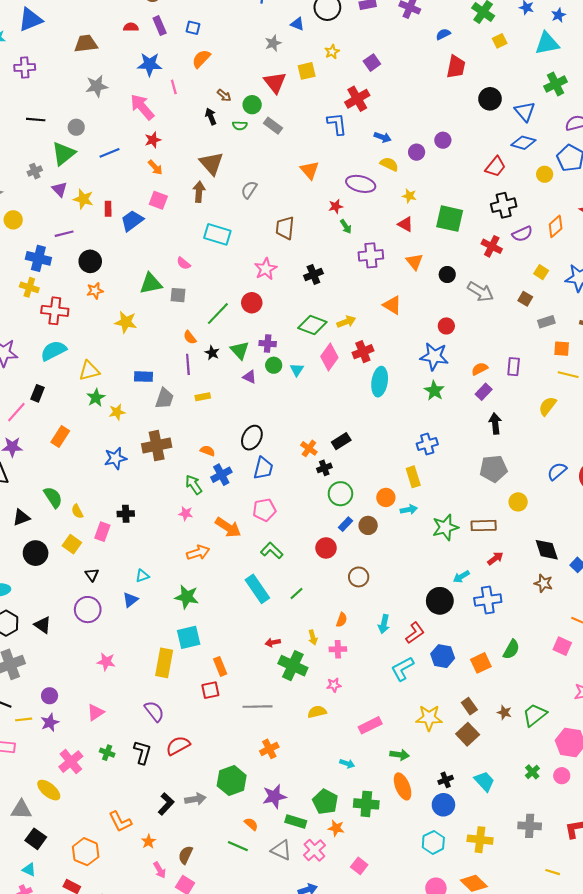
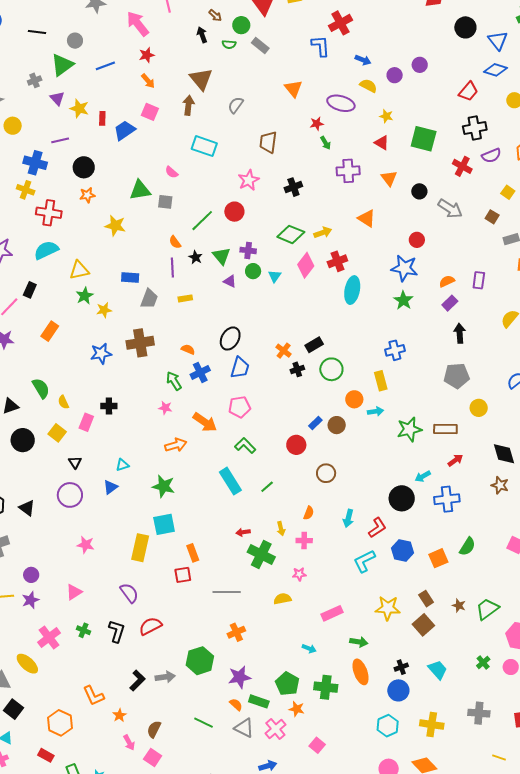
green circle: (340, 494) -> (331, 369), moved
orange semicircle: (251, 824) -> (236, 705), moved

